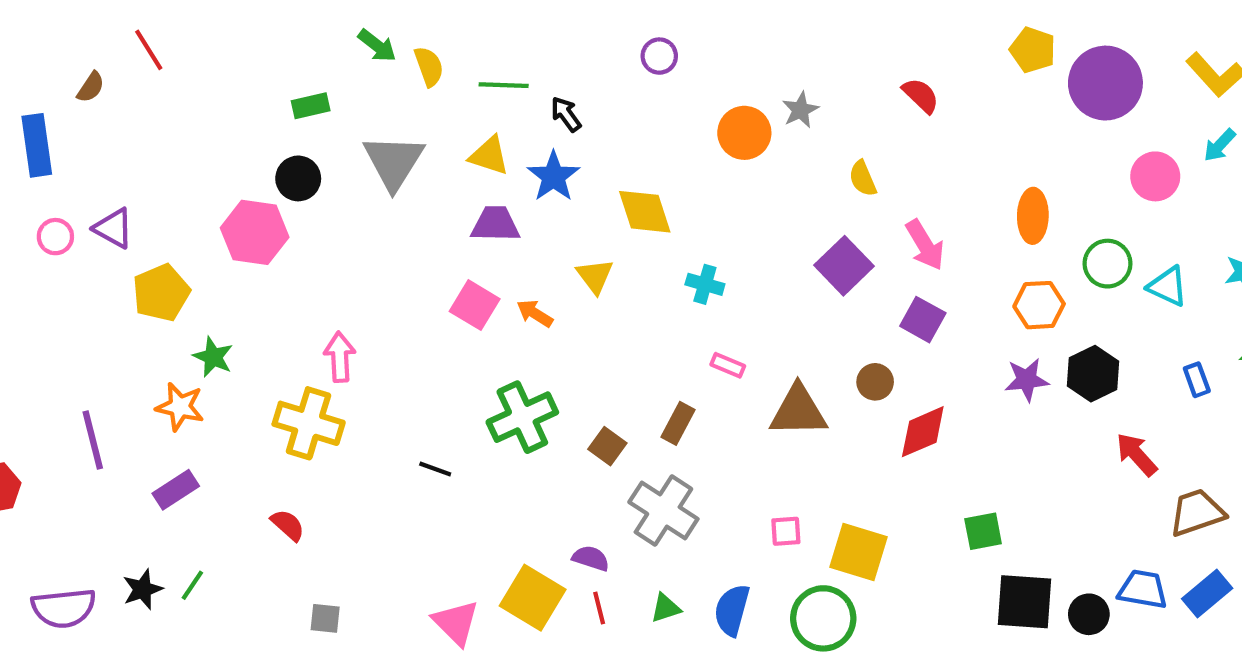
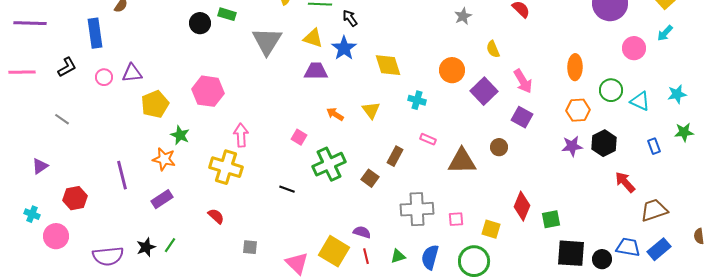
green rectangle: (311, 106) -> (227, 14), turned 30
orange circle: (744, 133) -> (452, 70), moved
black circle: (298, 178) -> (200, 23), moved
purple triangle: (114, 228) -> (132, 73), turned -35
pink hexagon: (255, 232) -> (208, 91), moved
yellow triangle: (595, 276) -> (371, 110), moved
pink square: (475, 305) -> (299, 137), moved, size x0.7
brown rectangle: (678, 423) -> (395, 156), moved
red diamond: (923, 432) -> (522, 206), moved, turned -44
gray cross: (663, 511) -> (417, 209), moved, turned -36
yellow square: (859, 552) -> (491, 229), size x0.7
gray square: (325, 618) -> (250, 247), moved

